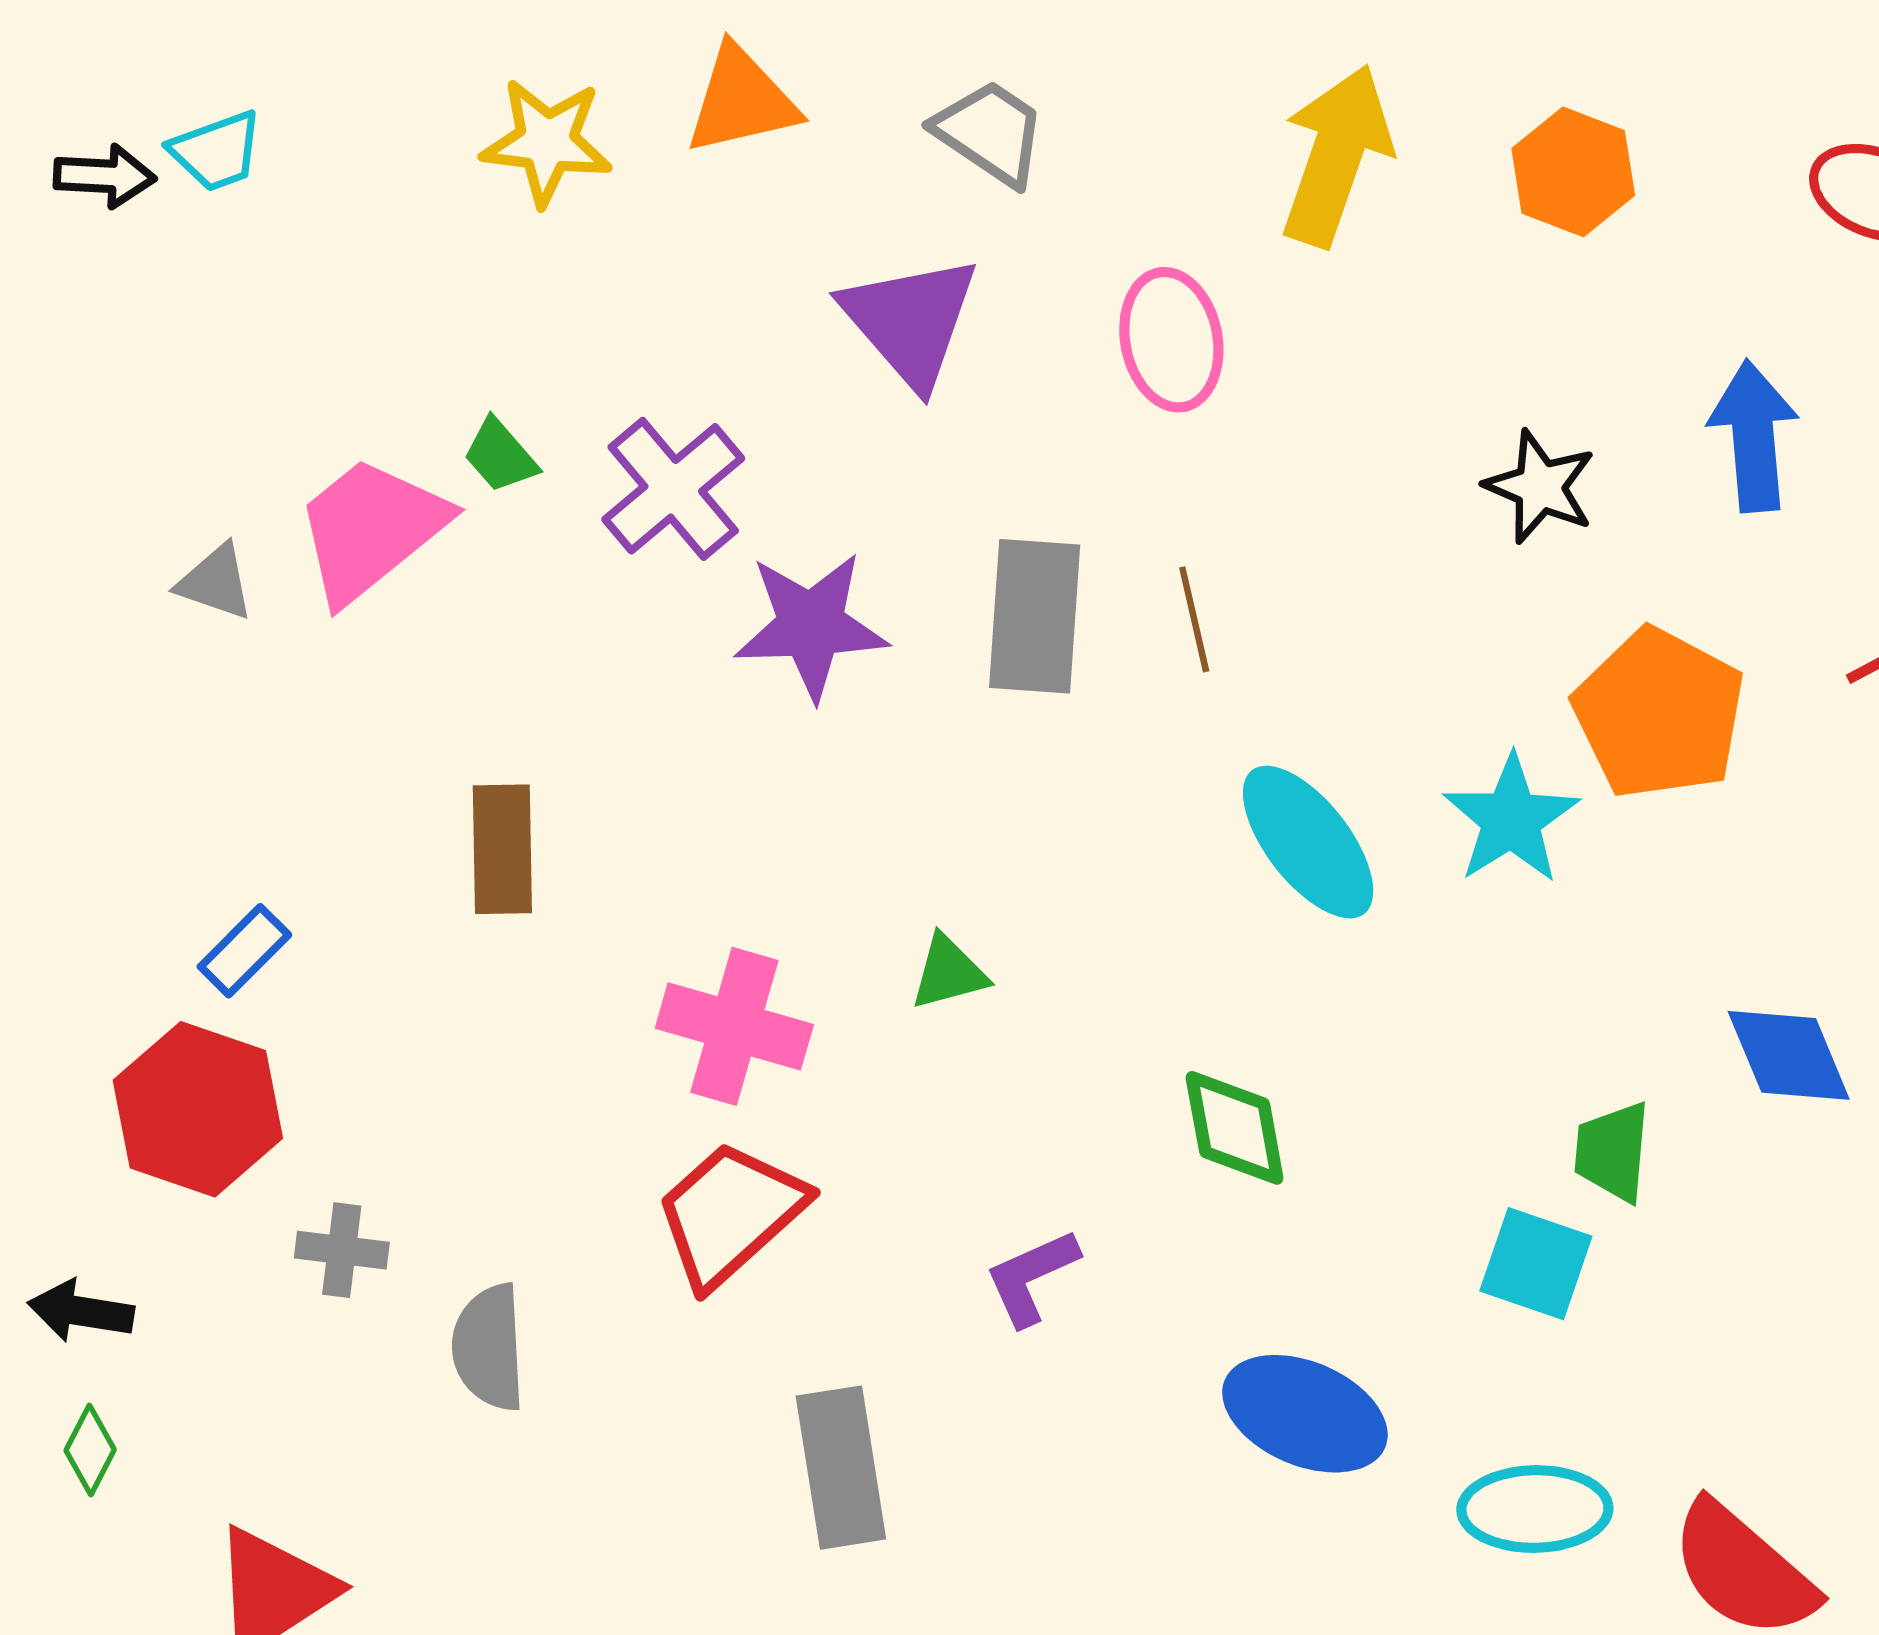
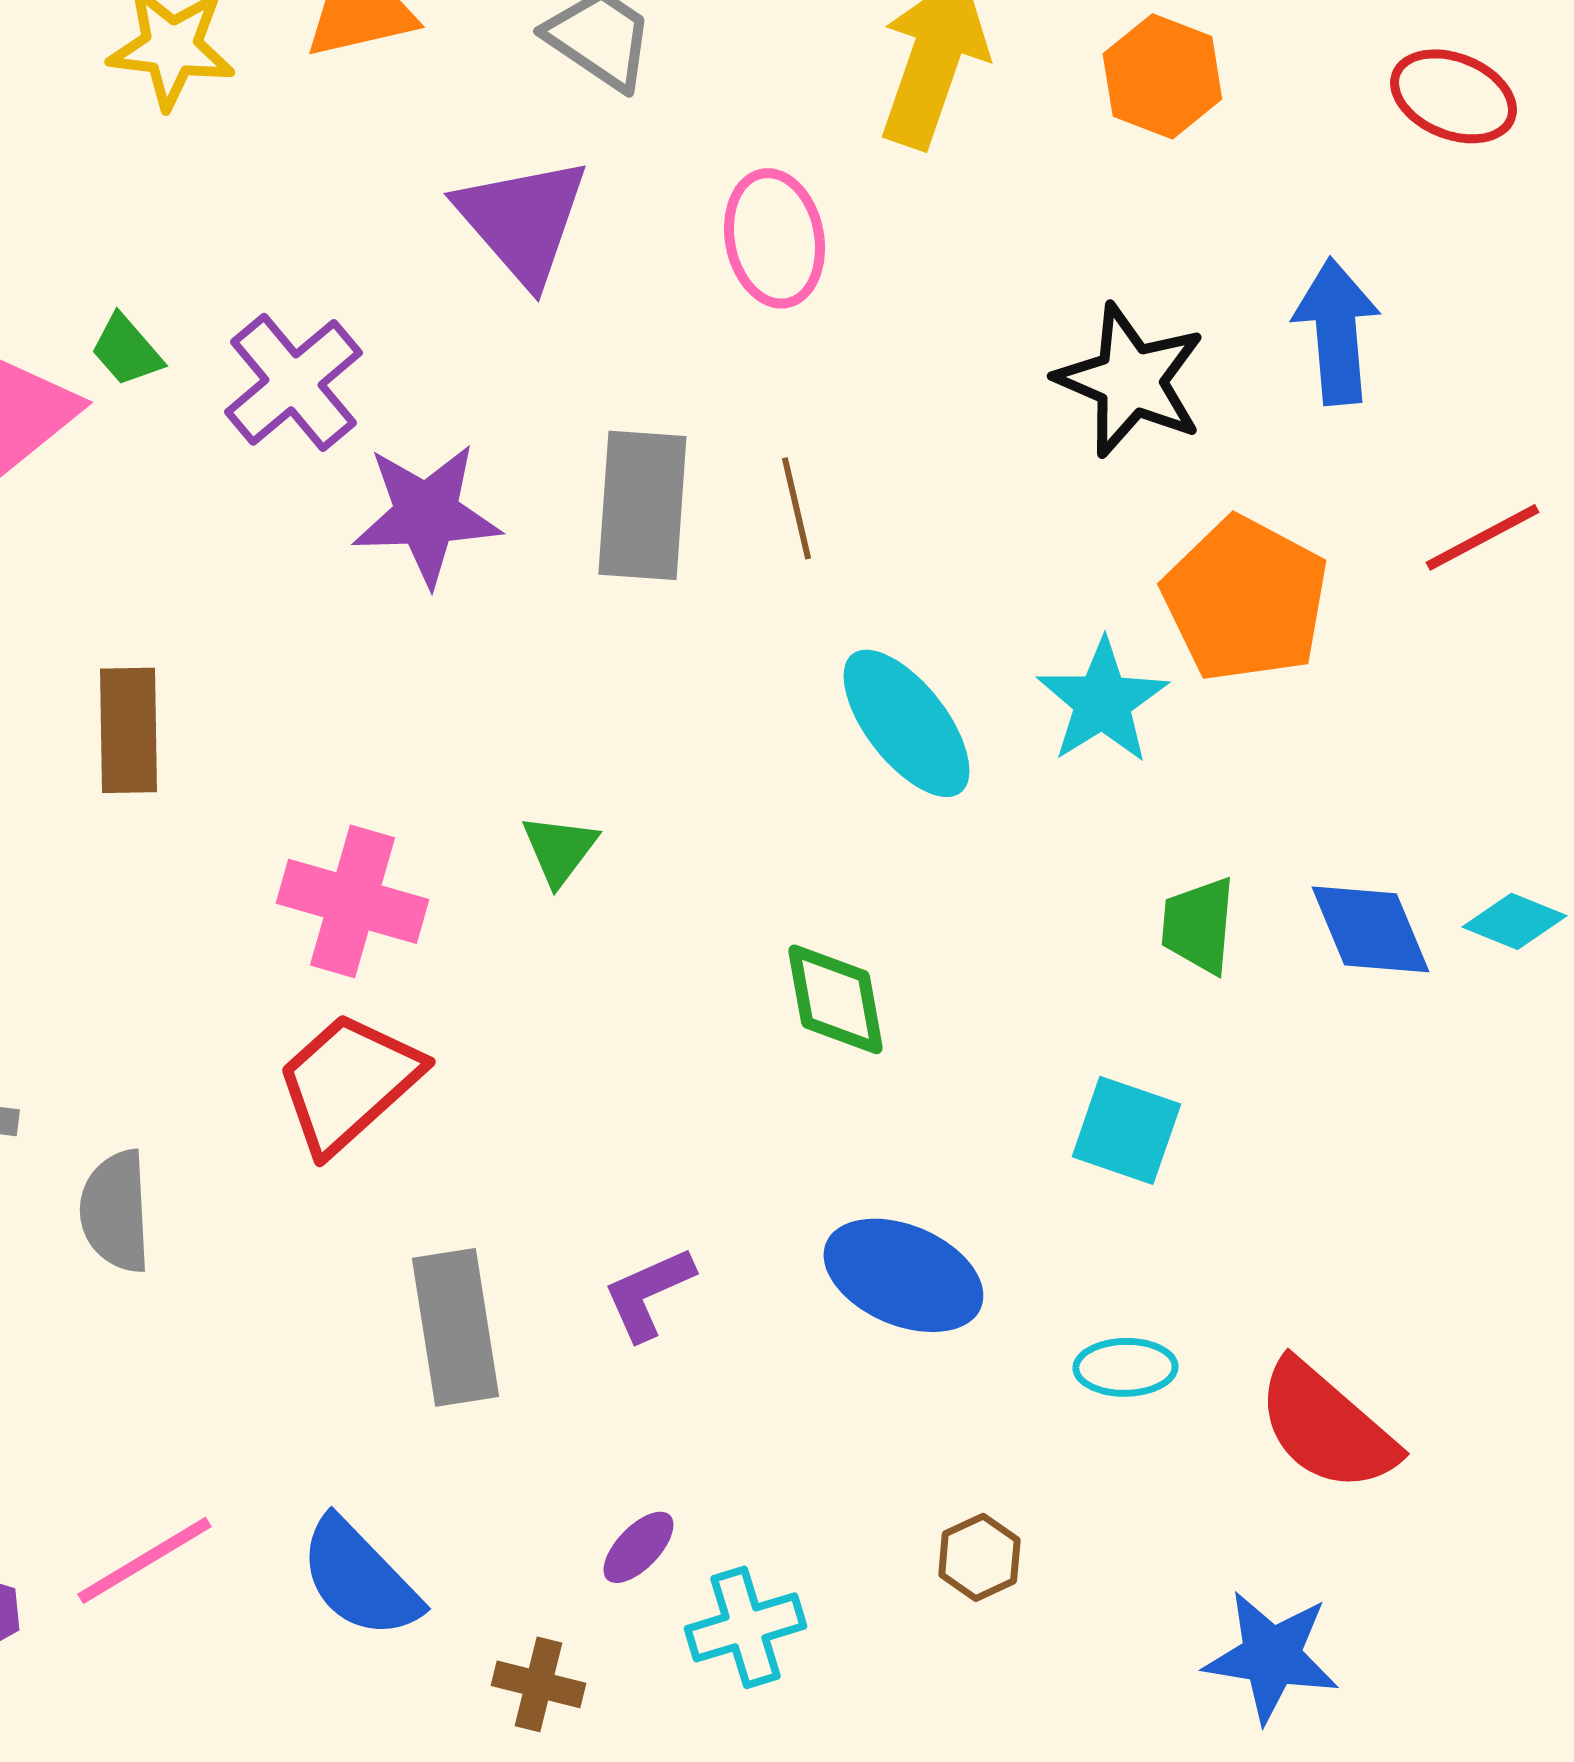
black star: (1540, 487) -> (1130, 380), size x1.4
green triangle: (949, 973) -> (559, 849), turned -38
green trapezoid: (1613, 1152) -> (1198, 925), moved
purple L-shape: (1032, 1277) -> (648, 1293), moved
cyan ellipse: (1535, 1509) -> (1125, 1367), size x0.7

